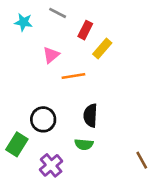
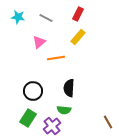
gray line: (58, 13) -> (46, 18), moved
red rectangle: (85, 30) -> (78, 14), moved
green rectangle: (17, 144) -> (28, 118), moved
purple cross: (51, 165) -> (52, 126), moved

